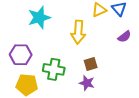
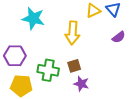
cyan star: (39, 18) -> (33, 18), turned 30
brown square: (91, 64) -> (74, 66), moved

